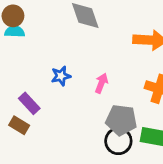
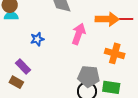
blue star: (61, 76) -> (37, 39), moved
pink arrow: (101, 83) -> (78, 34), moved, size x1.5

